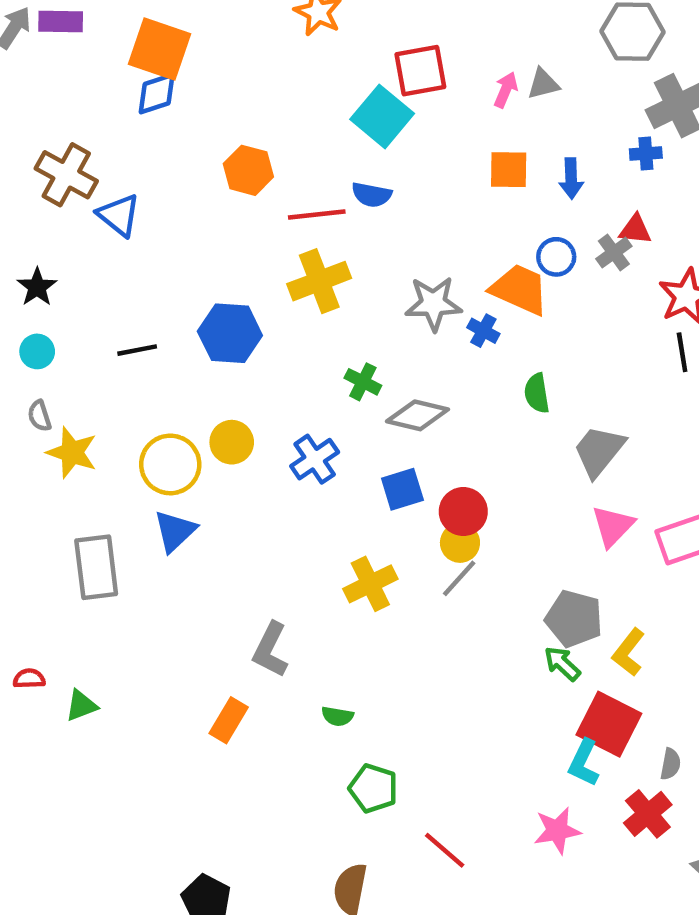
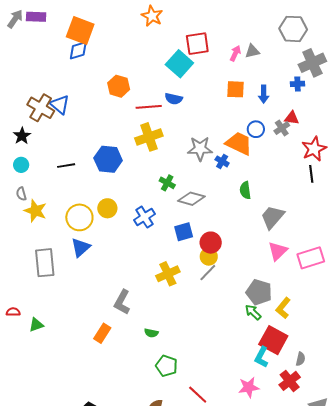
brown cross: (66, 175) -> (41, 108), moved

